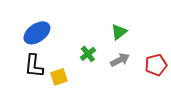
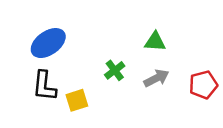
green triangle: (119, 32) -> (155, 42), turned 42

